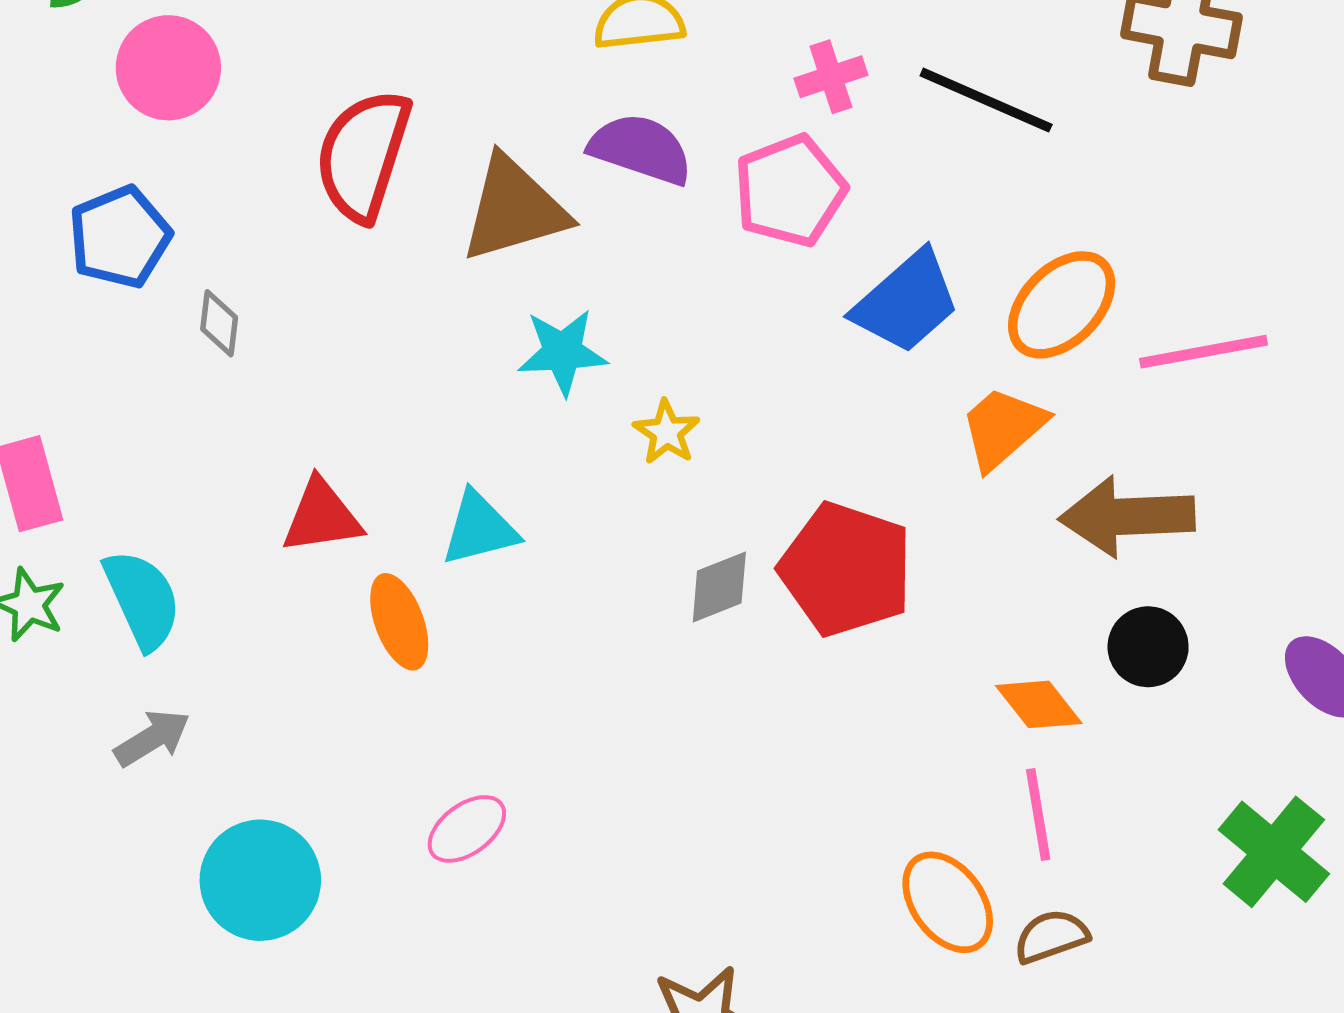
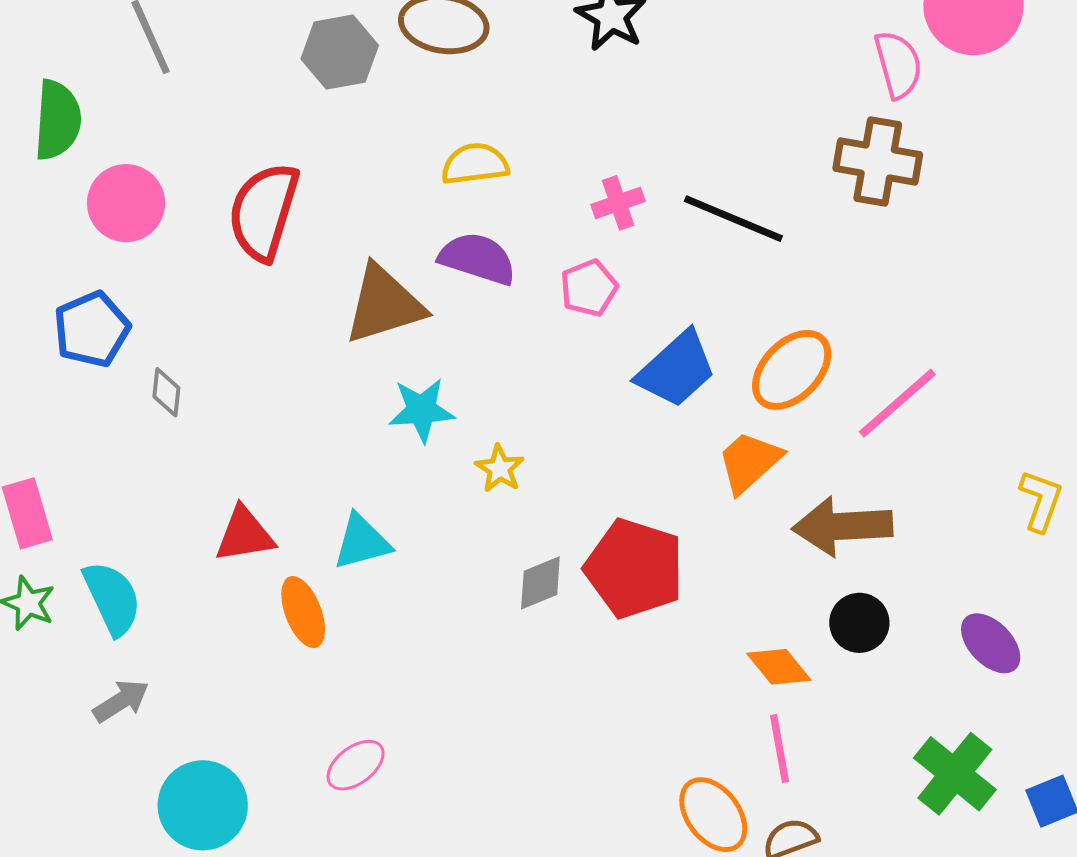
red semicircle: (363, 155) -> (264, 212), moved
pink pentagon: (790, 191) -> (589, 288), size x0.7
pink line: (1203, 352) -> (897, 403), turned -30

